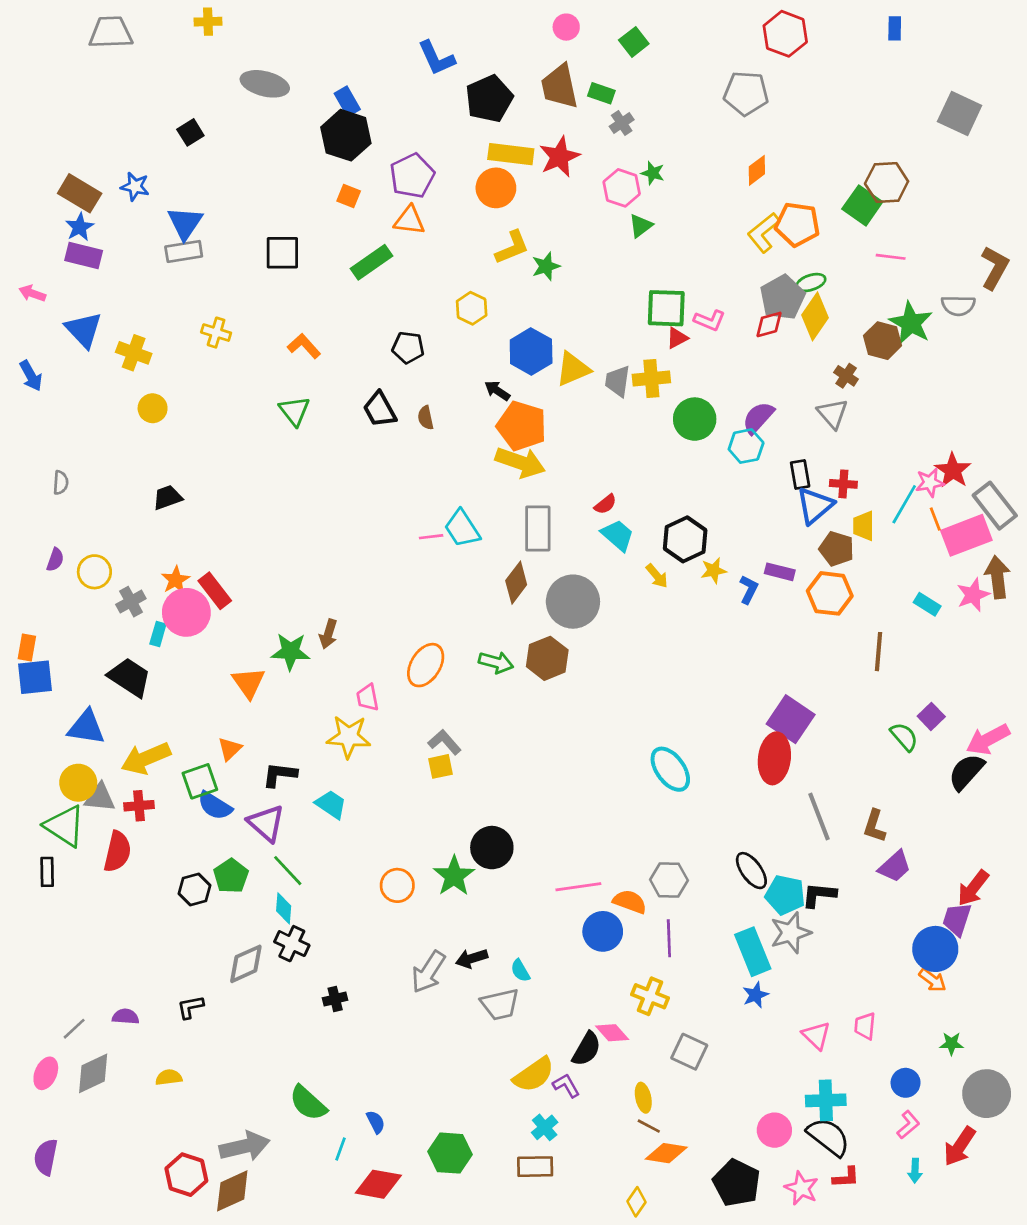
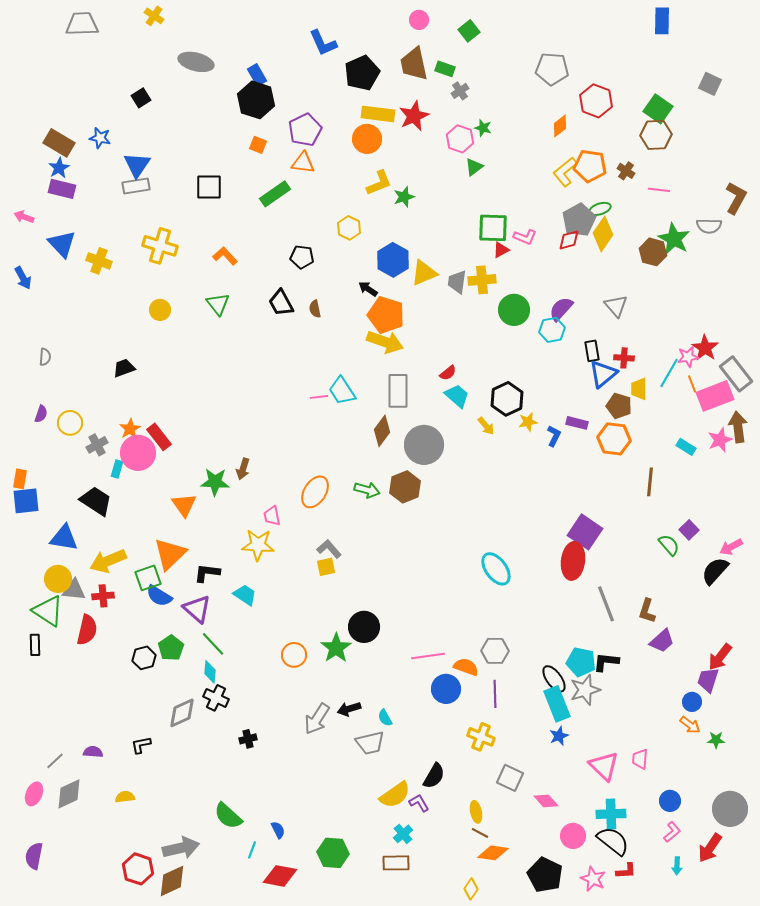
yellow cross: (208, 22) -> (154, 16), turned 36
blue rectangle: (895, 28) -> (662, 21), size x1.5
red hexagon: (785, 34) -> (596, 101), moved
gray square: (960, 114) -> (710, 84), size x0.7
green square: (862, 205) -> (658, 109), moved
yellow cross: (216, 333) -> (160, 246), size x1.6
brown cross: (846, 376) -> (626, 171), moved
yellow circle: (153, 408) -> (160, 310), moved
pink arrow: (988, 739) -> (731, 547), size x0.7
orange triangle: (230, 749) -> (170, 554), size x1.8
black ellipse: (751, 871) -> (554, 679), moved
blue circle: (935, 949) -> (692, 702), size x0.6
pink diamond: (612, 1033) -> (546, 801), moved
pink triangle: (816, 1035) -> (604, 766), size x1.4
green star: (951, 1044) -> (716, 740), moved

